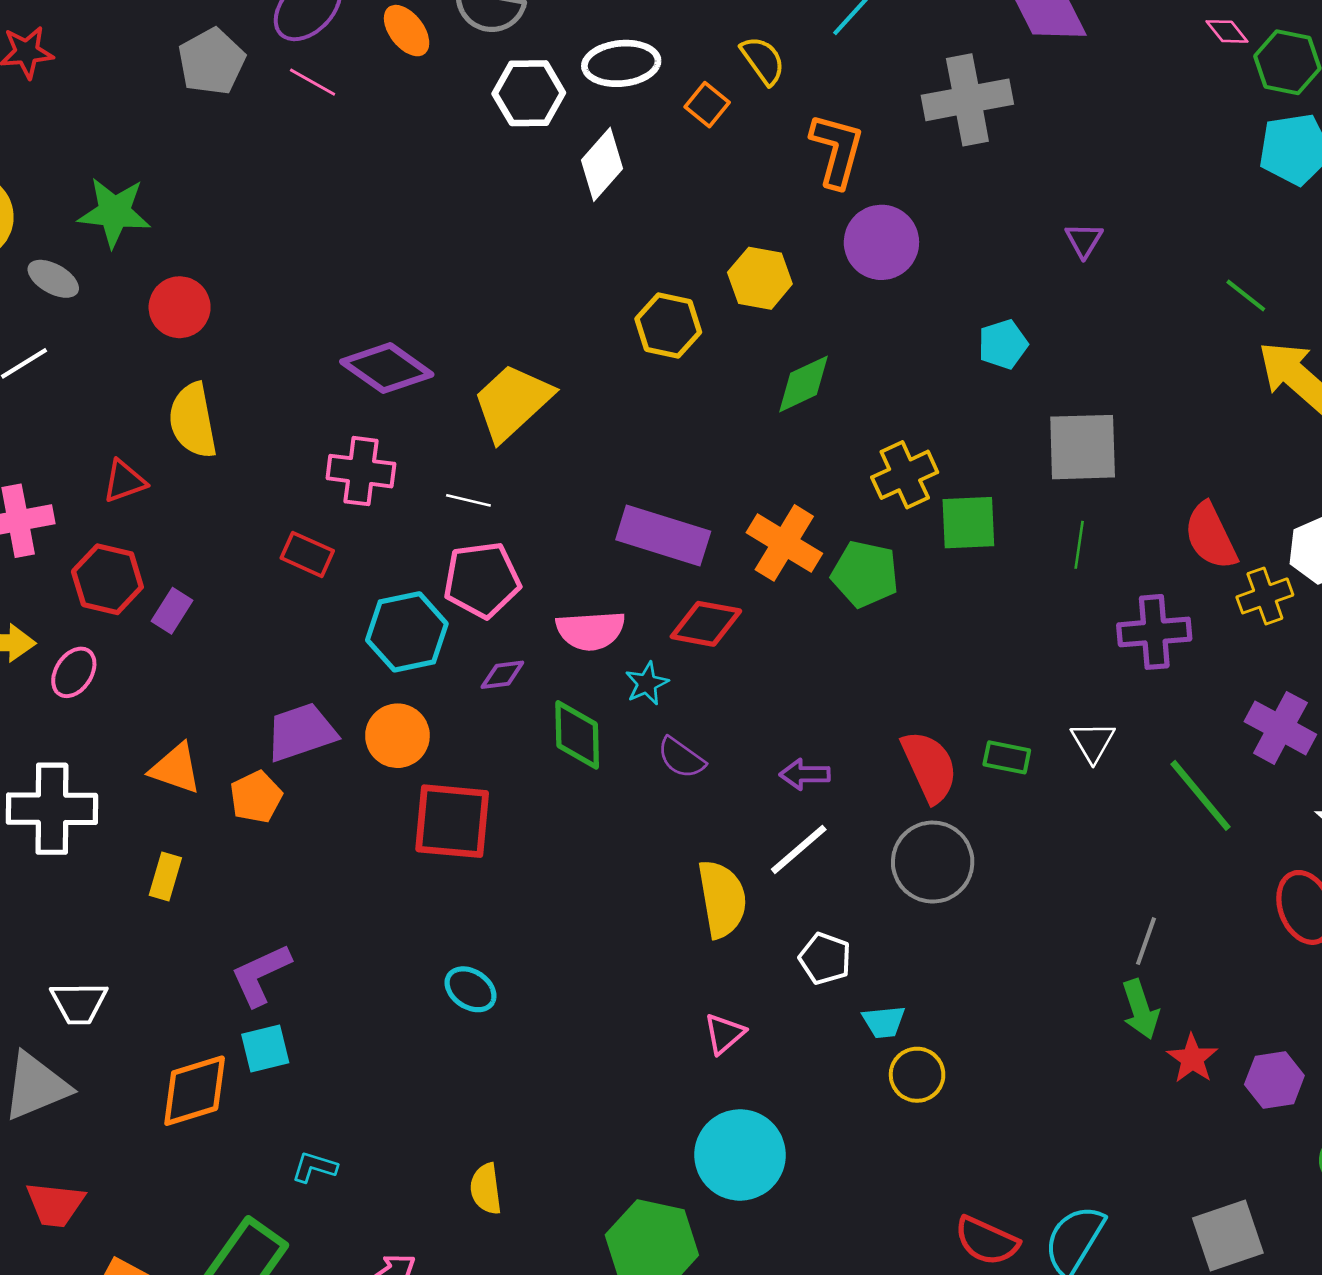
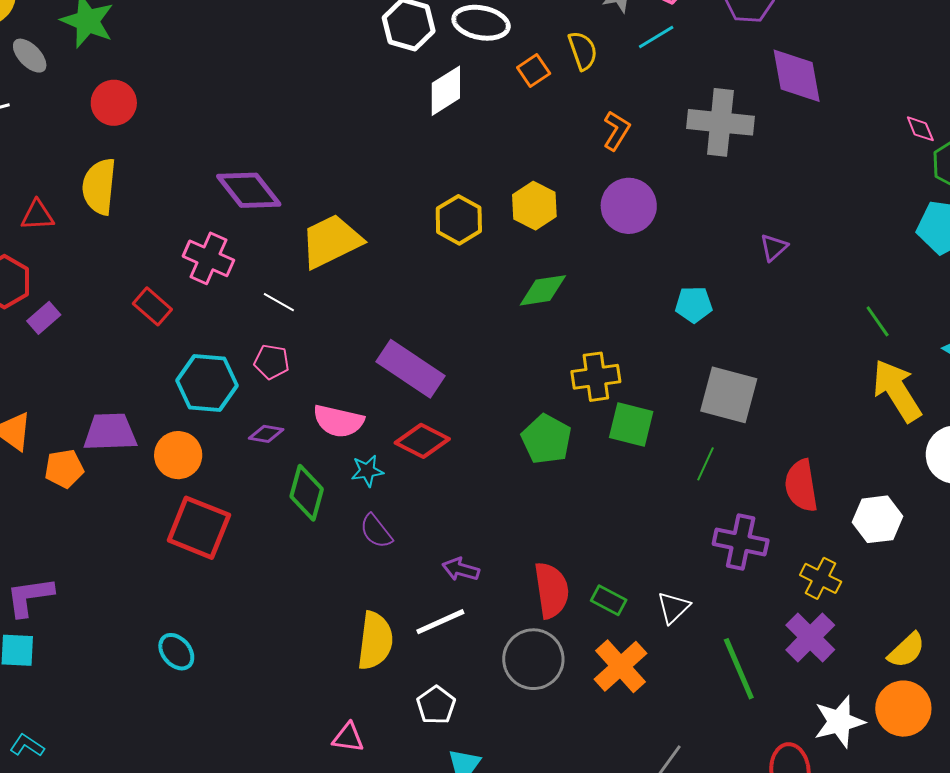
orange L-shape: (837, 150) -> (616, 131), size x0.7
orange cross: (784, 543) -> (620, 666), moved
pink pentagon: (482, 580) -> (272, 362), size x0.6
yellow cross: (1265, 596) -> (821, 578), moved, turned 30
pink triangle: (724, 1034) -> (348, 738), turned 32

